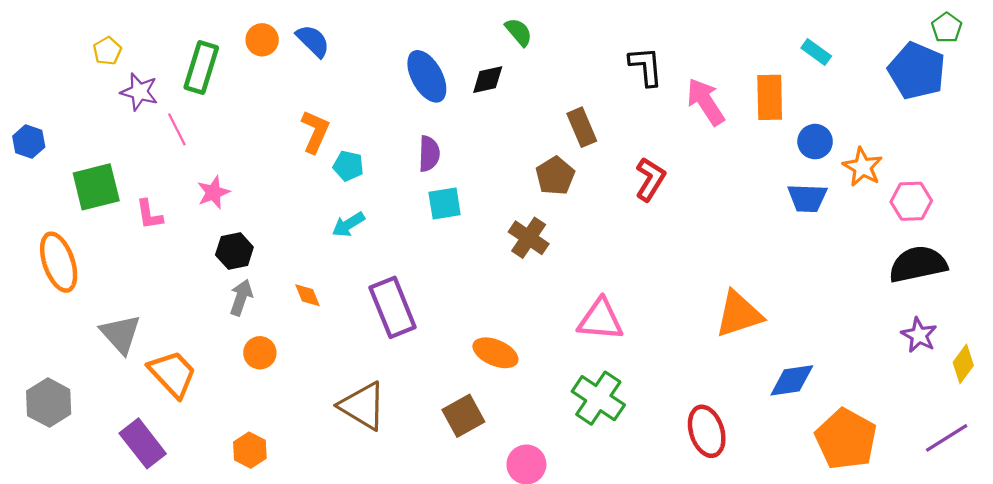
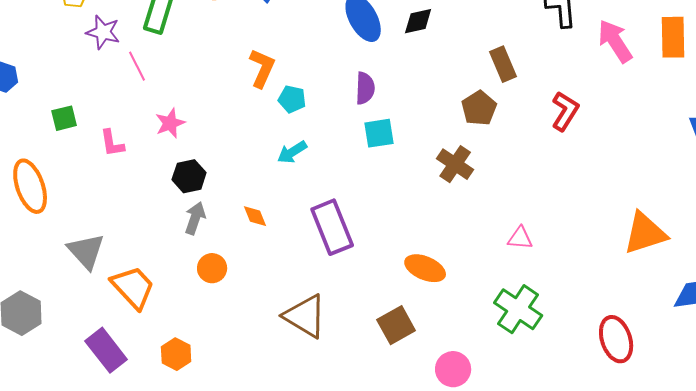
green square: (96, 187) -> (64, 118), size x0.6
pink triangle: (600, 320) -> (520, 238), size x0.6
orange hexagon: (250, 450) -> (176, 354), moved

